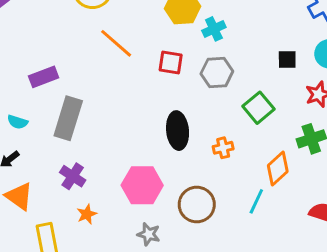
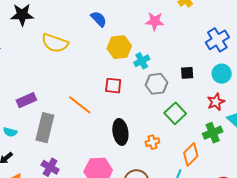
orange line: (116, 43) -> (80, 105), moved
black square: (287, 60) -> (187, 73), moved
gray hexagon: (217, 72) -> (156, 84), moved

